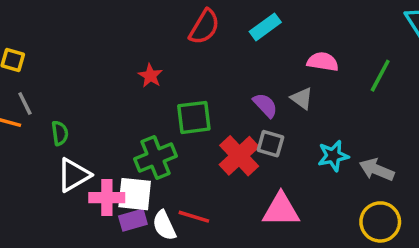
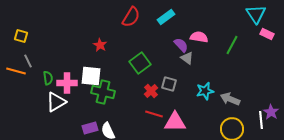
purple semicircle: (265, 105) -> (181, 45), moved
green square: (194, 117) -> (140, 63), moved, turned -30
red cross: (239, 156) -> (151, 91), size x0.6
green cross: (156, 158) -> (103, 92), turned 35
white square: (135, 194) -> (91, 76), moved
pink cross: (107, 198) -> (67, 83), moved
red line: (194, 217) -> (154, 114), moved

